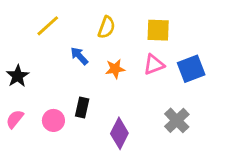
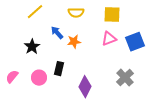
yellow semicircle: (107, 27) -> (76, 13), turned 70
orange star: (115, 69) -> (74, 42), moved
black star: (18, 76) -> (32, 47), moved

